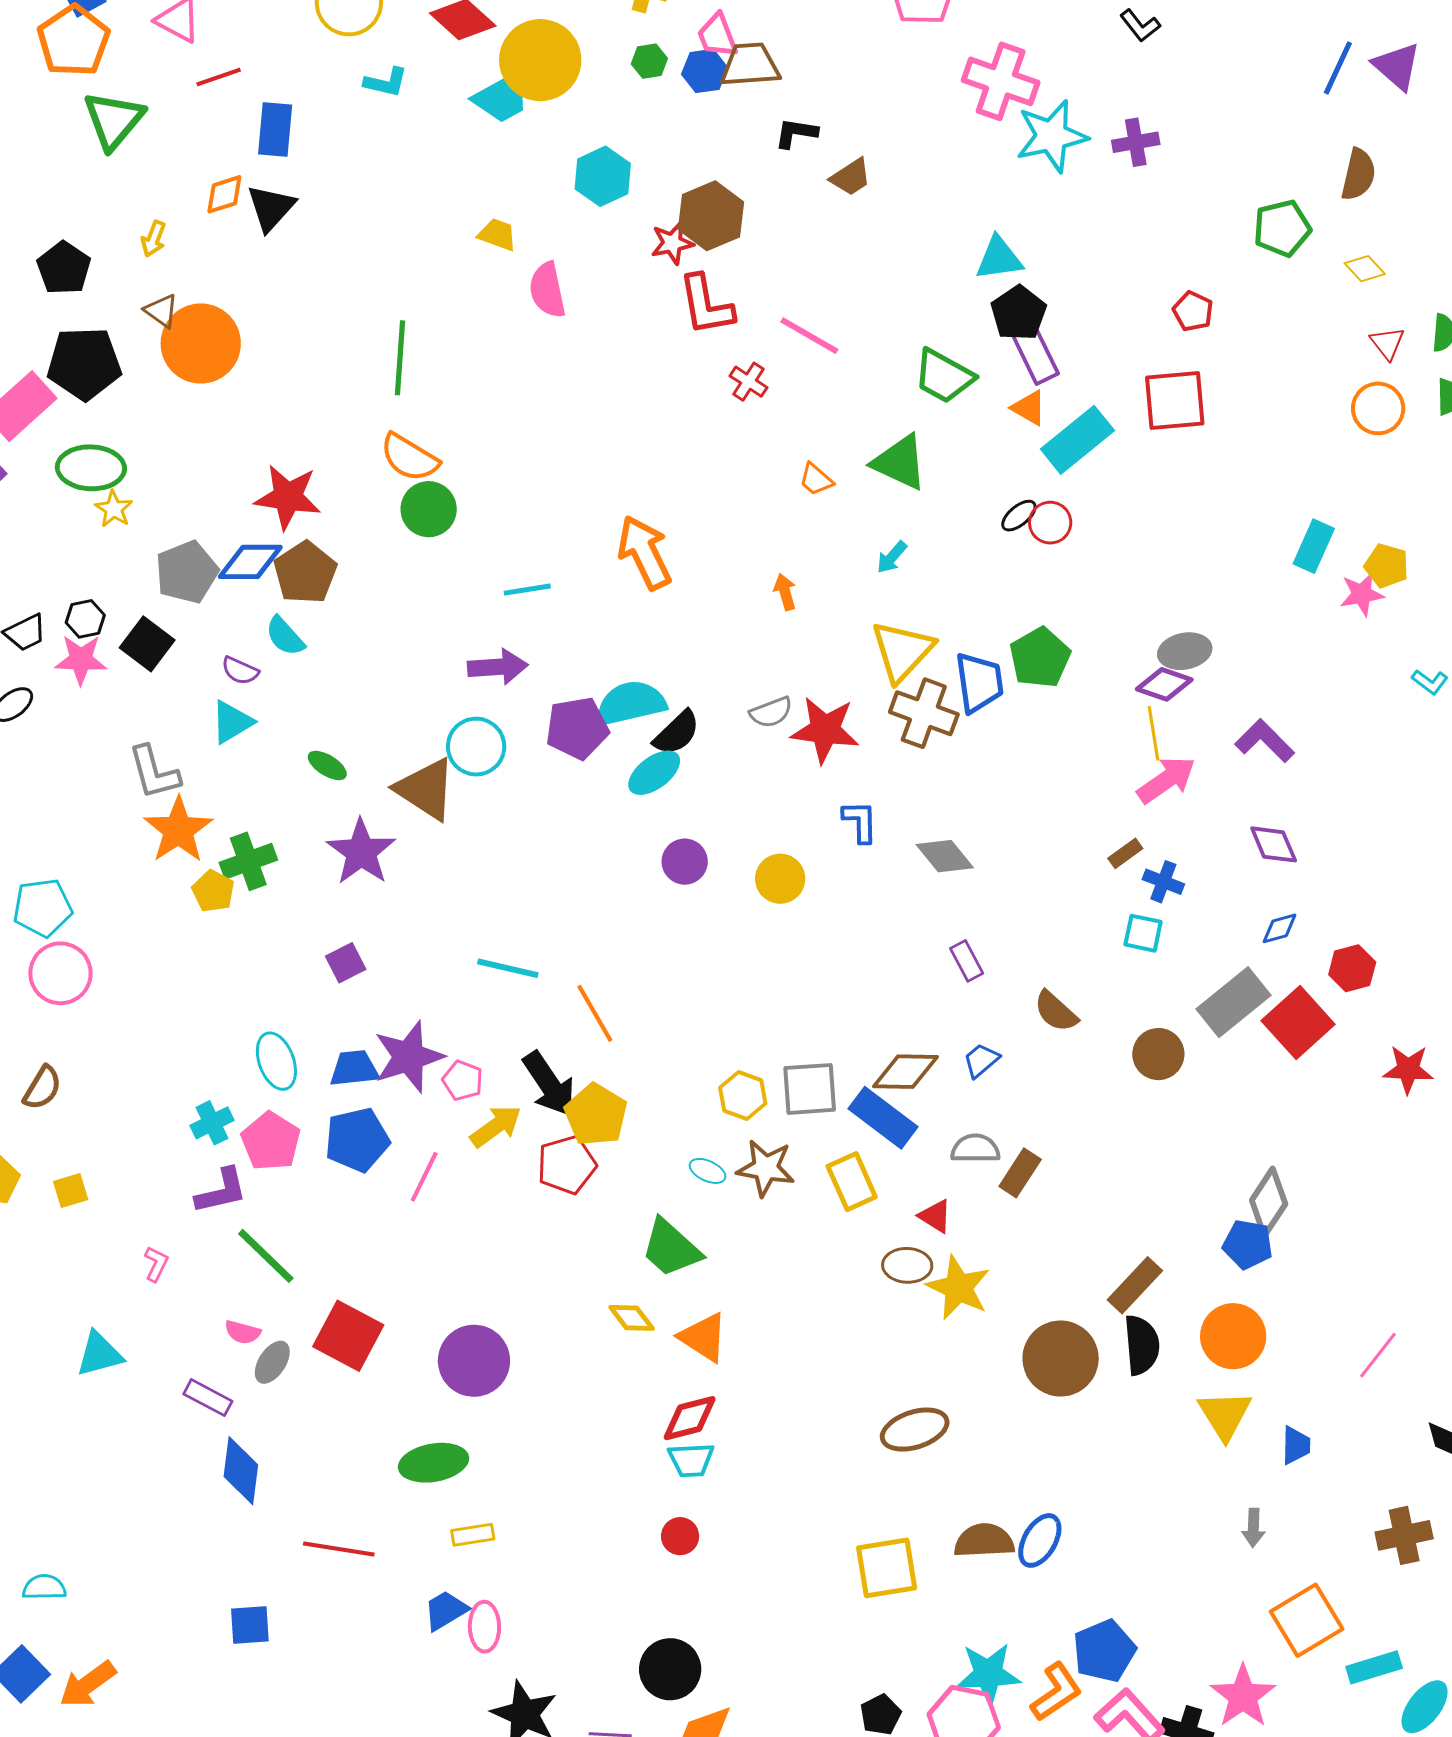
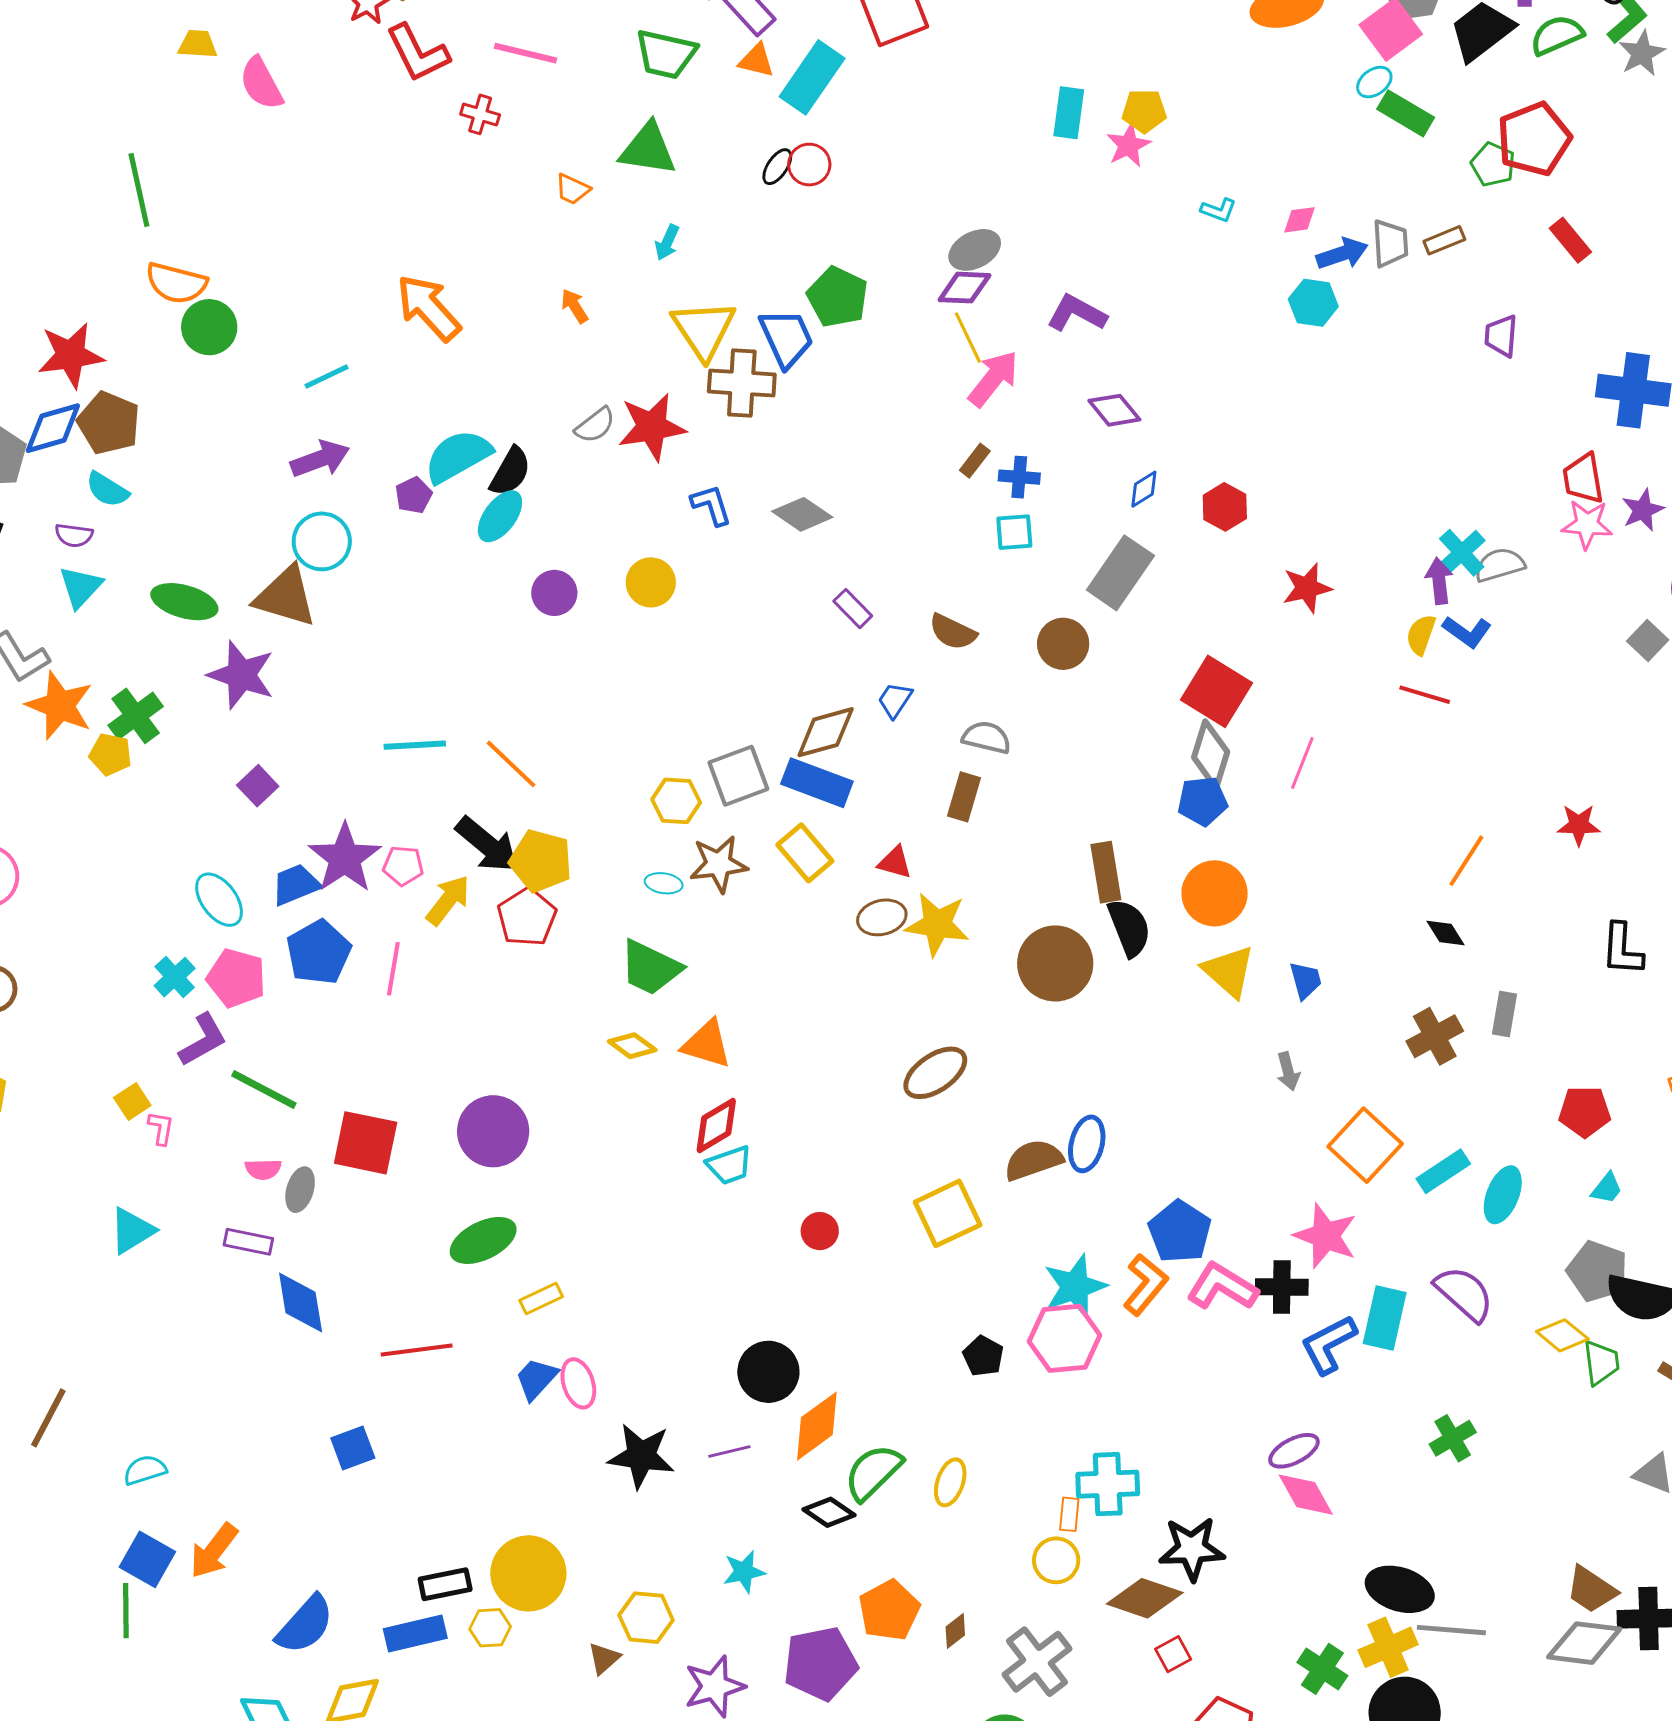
purple pentagon: (577, 728) -> (414, 495), size x0.6
green ellipse: (327, 765) -> (184, 602), size x1.6
red square: (1298, 1022) -> (1217, 691), moved
gray semicircle: (975, 1149) -> (987, 737), moved, turned 30
yellow square: (71, 1191) -> (132, 1101), moved
brown rectangle: (1135, 1285) -> (1106, 872), turned -36
pink line: (1378, 1355) -> (1302, 763), moved
red circle: (680, 1536) -> (820, 1231), moved

